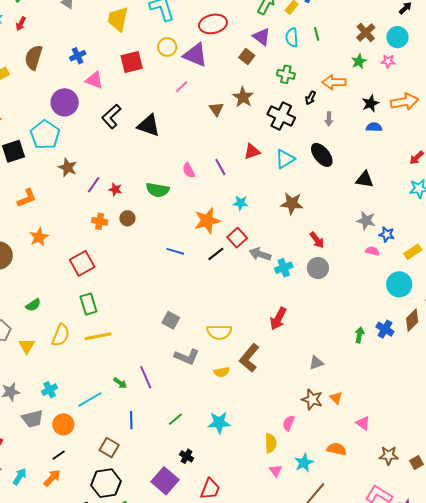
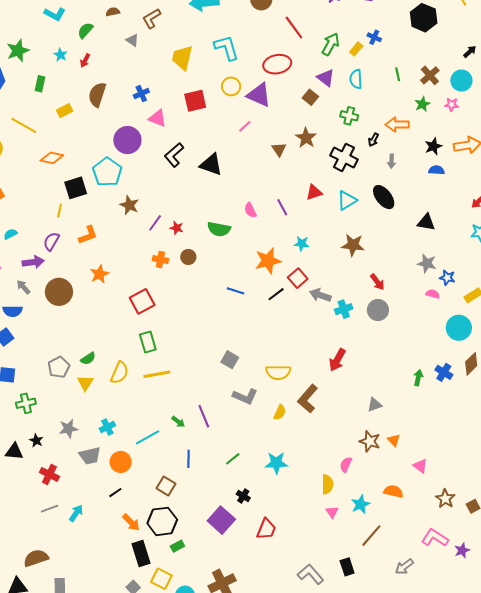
green line: (317, 34) -> (398, 74), moved
green semicircle: (33, 305) -> (88, 358), moved
yellow semicircle: (222, 372) -> (280, 412), turned -56
brown star: (389, 455) -> (445, 499), turned 30
orange arrow: (52, 478) -> (131, 522), moved, turned 90

